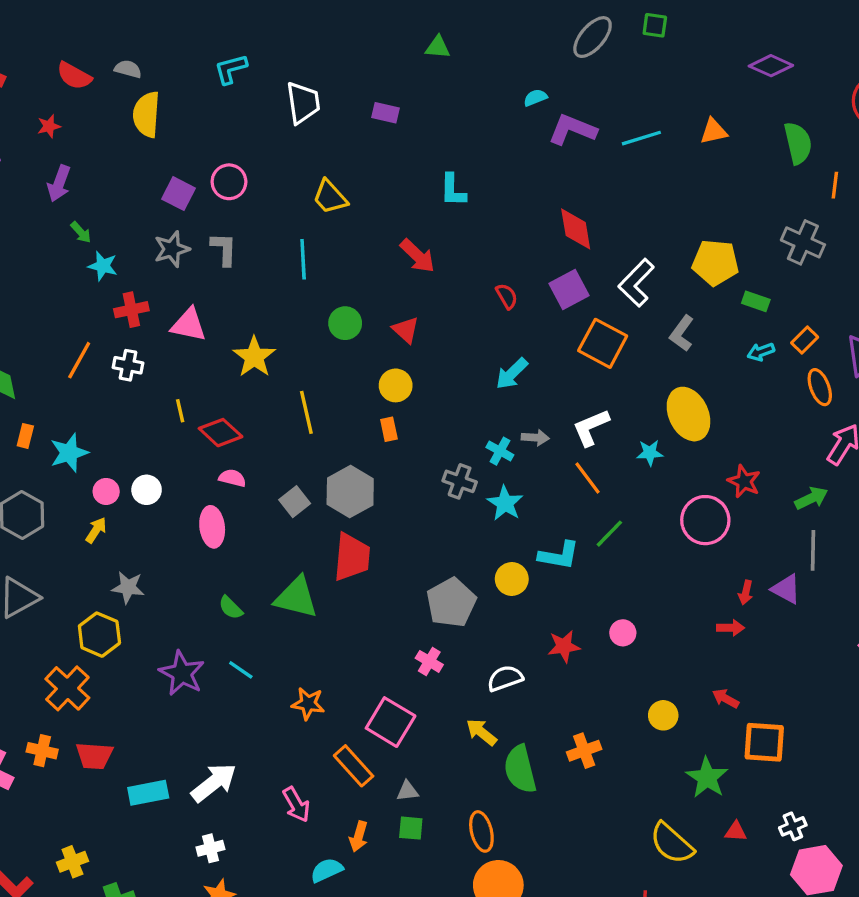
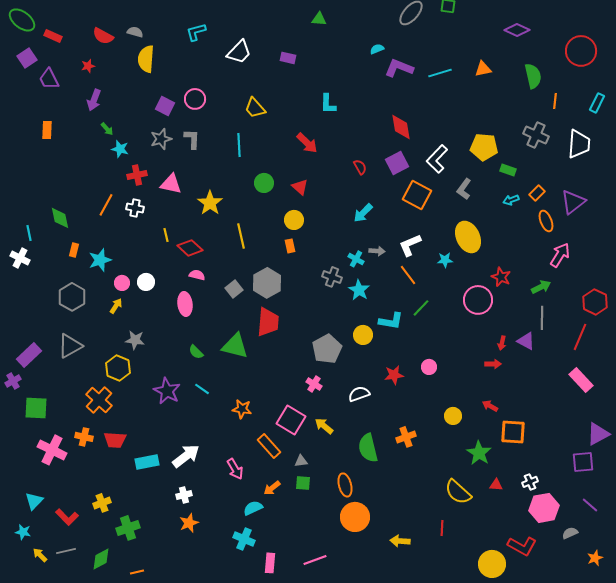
white trapezoid: (303, 103) -> (239, 52), turned 52
yellow arrow: (481, 732) -> (324, 426), moved
orange arrow: (359, 837) -> (272, 488), turned 36

